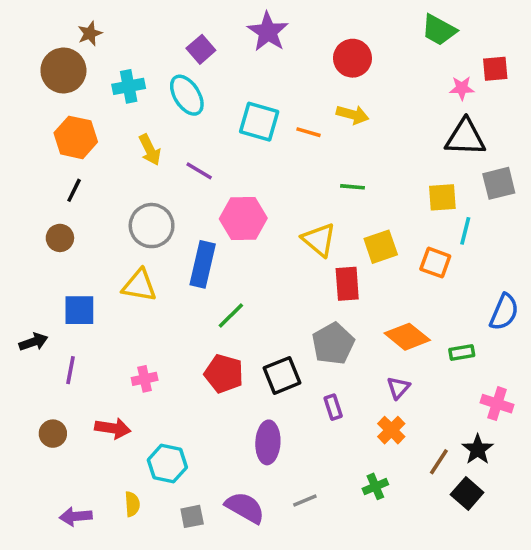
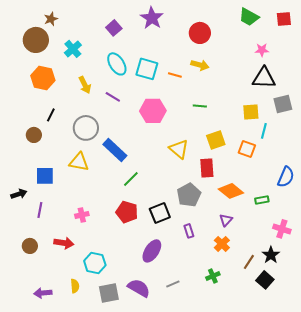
red square: (495, 69) -> (284, 19), moved
cyan cross: (129, 86) -> (73, 49), turned -30
cyan ellipse: (187, 95) -> (117, 64), moved
black line: (74, 190) -> (51, 115), moved
pink hexagon: (243, 219) -> (153, 111), moved
yellow triangle: (319, 240) -> (179, 149), moved
blue rectangle: (203, 264) -> (115, 150), turned -60
red rectangle: (347, 284) -> (207, 168), moved
purple ellipse: (268, 442) -> (152, 251), turned 30
gray square: (192, 516) -> (109, 293), size x1.5

